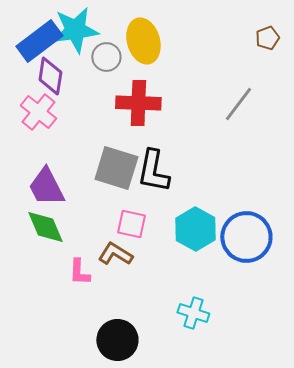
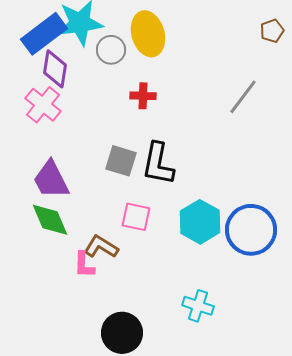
red cross: (138, 103) -> (143, 96), size x0.6
gray square: (116, 168) -> (121, 161), size x0.7
brown L-shape: (115, 254) -> (101, 247), moved

